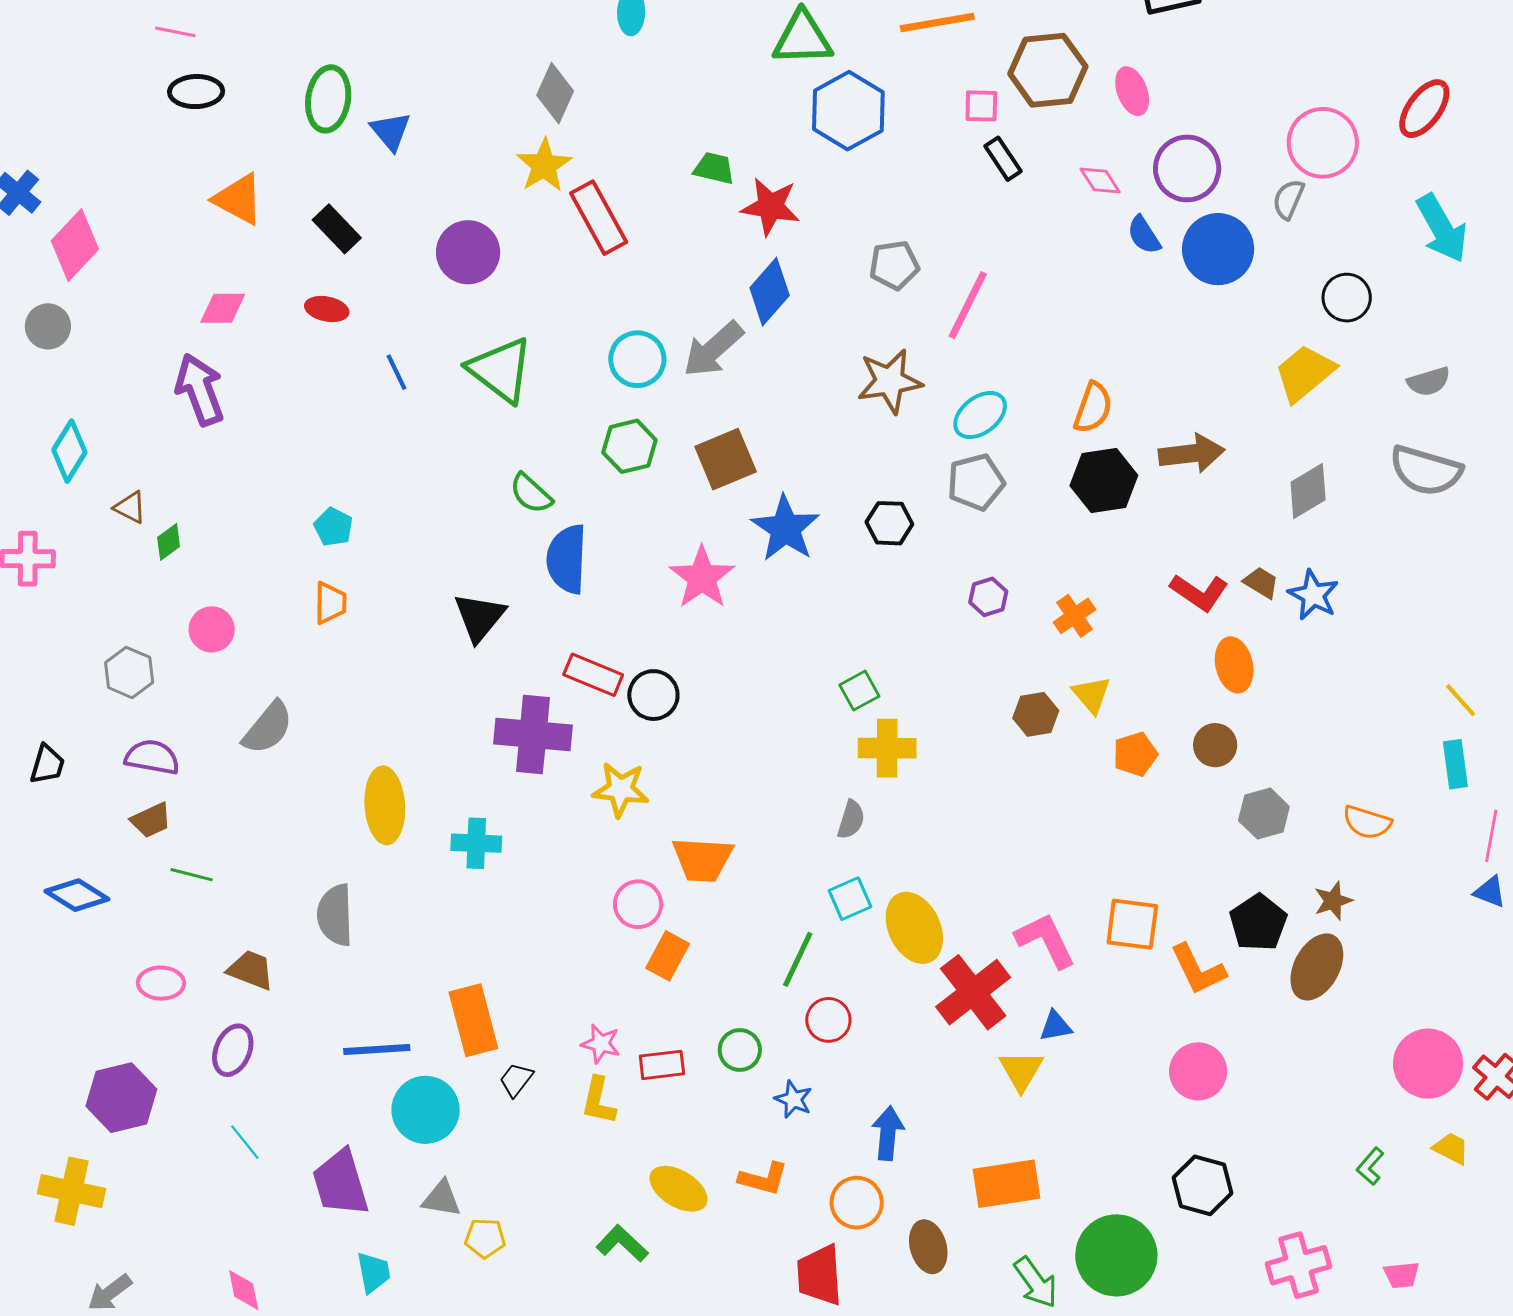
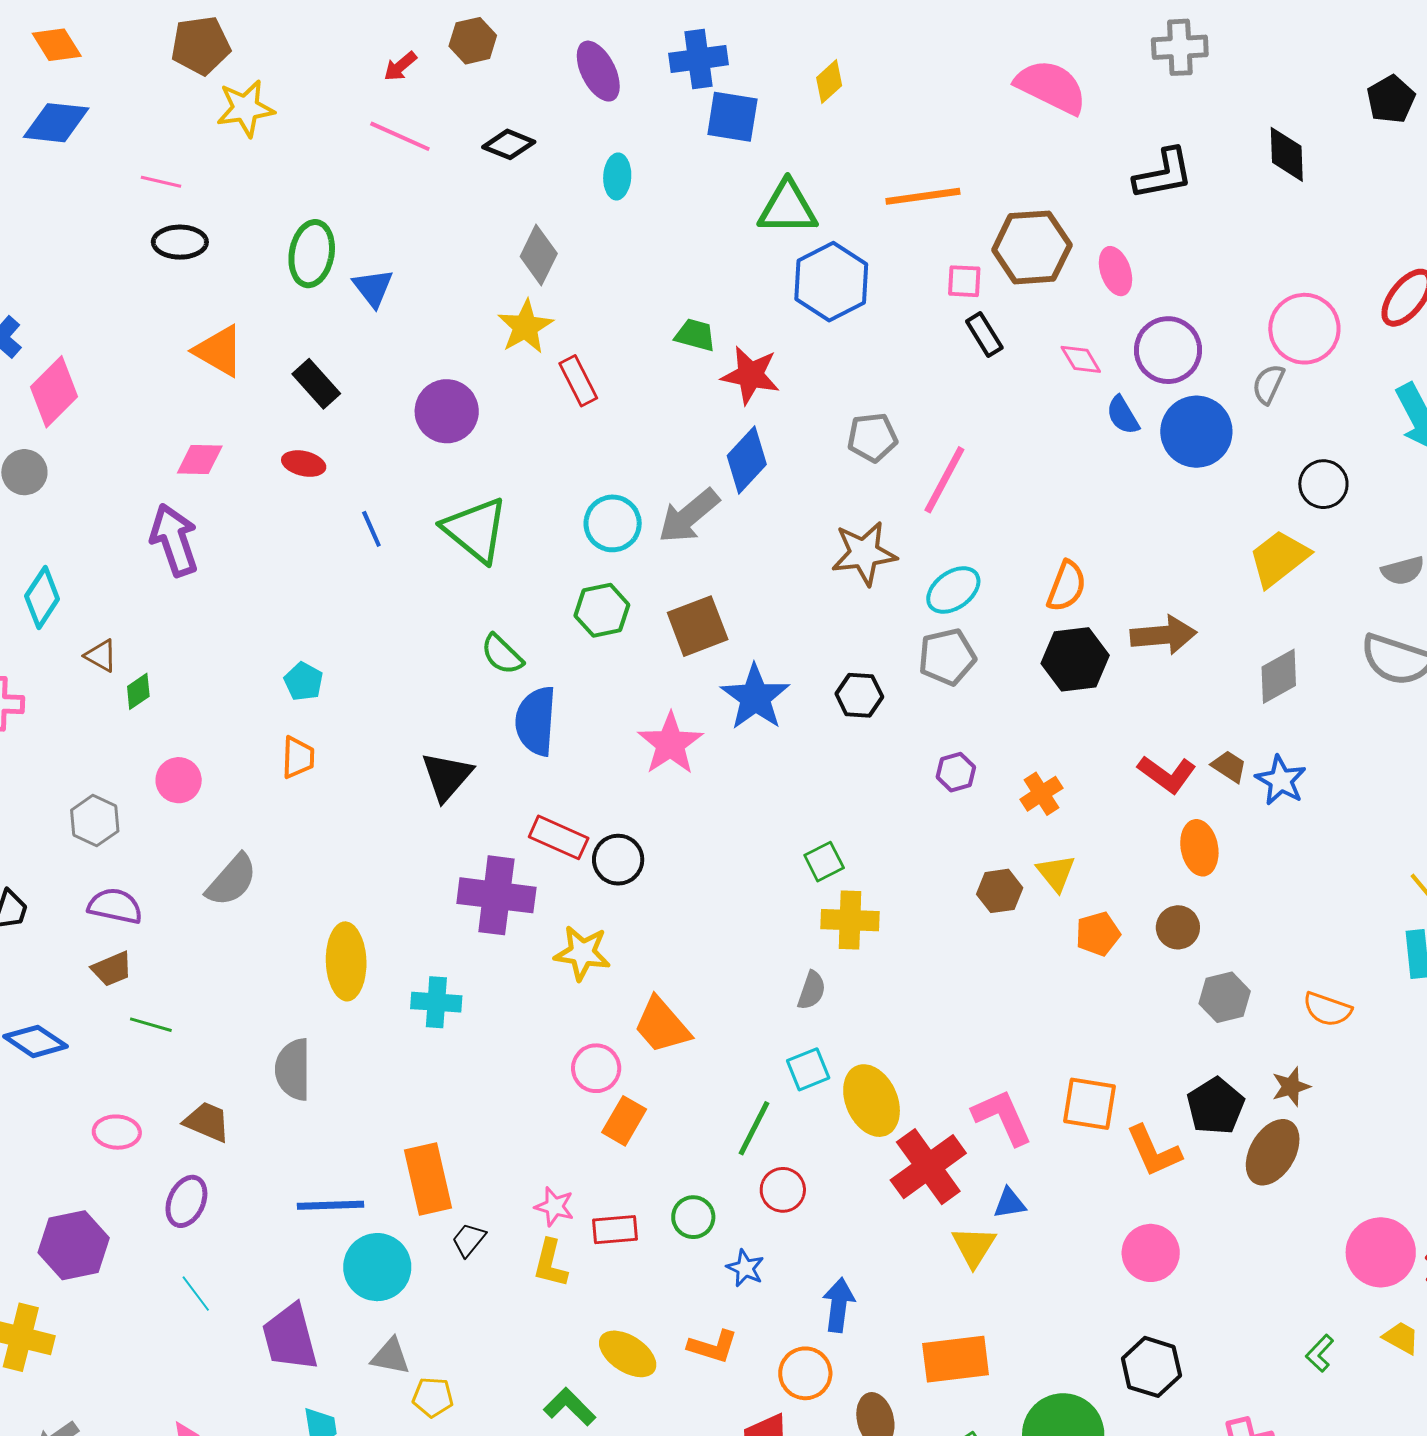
red rectangle: (599, 218) -> (578, 381), size x0.7
orange trapezoid: (702, 859) -> (662, 1025), turned 44

